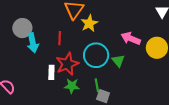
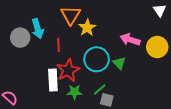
cyan arrow: (33, 43) -> (38, 29), moved
white rectangle: (51, 72) -> (53, 80), size x1.5
green line: (97, 85) -> (100, 89), turned 64

